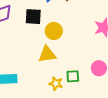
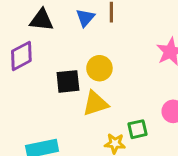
black square: (33, 17) -> (68, 81), moved

